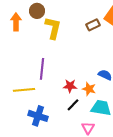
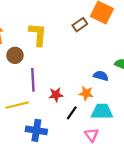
brown circle: (37, 11) -> (15, 55), moved
red star: (70, 86) -> (56, 95), moved

